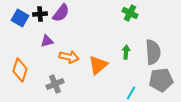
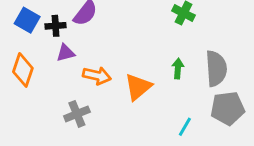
black cross: (40, 14) -> (56, 26), moved
orange diamond: (20, 70) -> (23, 70), moved

